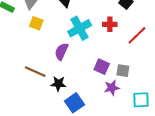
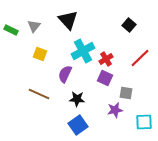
yellow square: (36, 23) -> (40, 54), moved
red cross: (110, 24) -> (106, 59), moved, turned -32
purple square: (102, 67) -> (105, 78), moved
black star: (58, 84) -> (77, 99), moved

